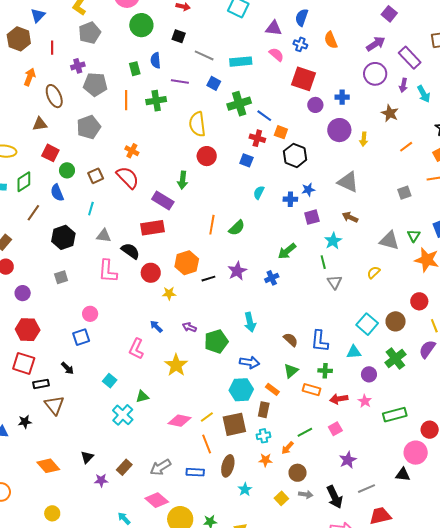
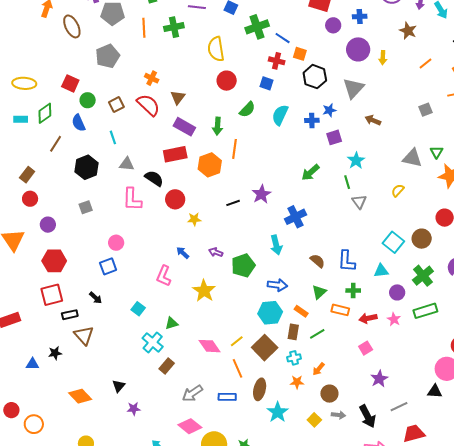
brown triangle: (40, 124) -> (178, 97), moved, turned -42
green arrow: (183, 180) -> (218, 126), moved
gray triangle: (348, 182) -> (353, 88), moved, turned 50
cyan semicircle: (259, 193) -> (280, 115), size x1.5
cyan line: (91, 209) -> (113, 137), turned -32
brown arrow: (350, 217) -> (373, 120), moved
green semicircle: (237, 228) -> (247, 110), moved
orange hexagon: (187, 263) -> (210, 165), moved
blue cross: (272, 278) -> (295, 217), moved, size x1.5
red square: (24, 363) -> (52, 295), turned -30
green rectangle: (395, 415) -> (425, 311), moved
pink diamond: (179, 421) -> (210, 346), turned 45
brown square: (234, 424) -> (265, 348), turned -30
green line: (305, 432) -> (317, 334), moved
brown rectangle: (124, 467) -> (167, 366), moved
cyan star: (245, 489) -> (278, 412), size x1.5

